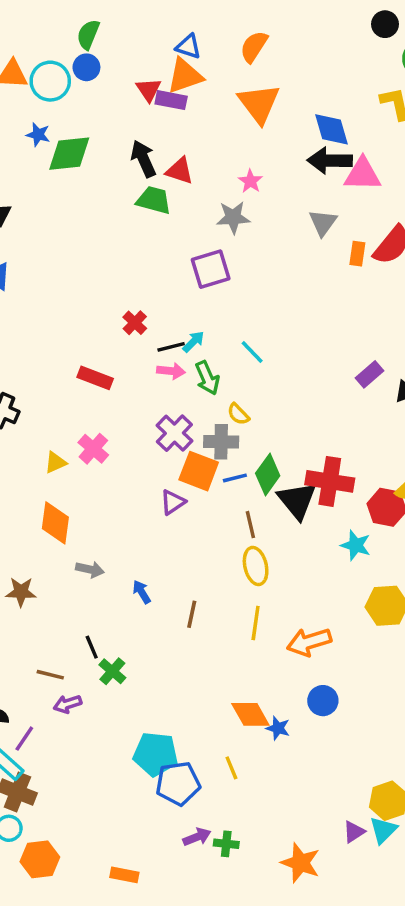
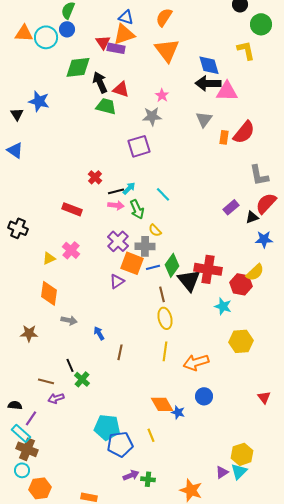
blue star: (38, 135) -> (39, 101), moved, size x1.5
green diamond: (69, 154) -> (78, 67), moved
brown line: (192, 614) -> (120, 352), moved

